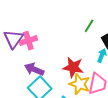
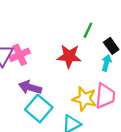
red star: (73, 67) -> (69, 56), moved

